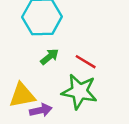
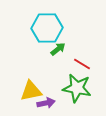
green arrow: (50, 57) -> (58, 49), moved

